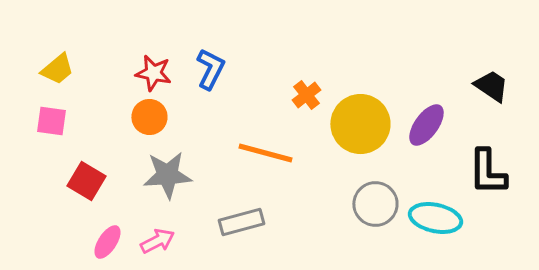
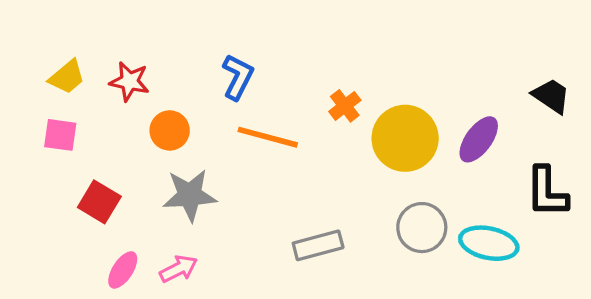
red star: (153, 73) -> (129, 81), moved
orange line: (265, 153) -> (268, 137), moved
gray rectangle: (241, 222) -> (318, 245), moved

